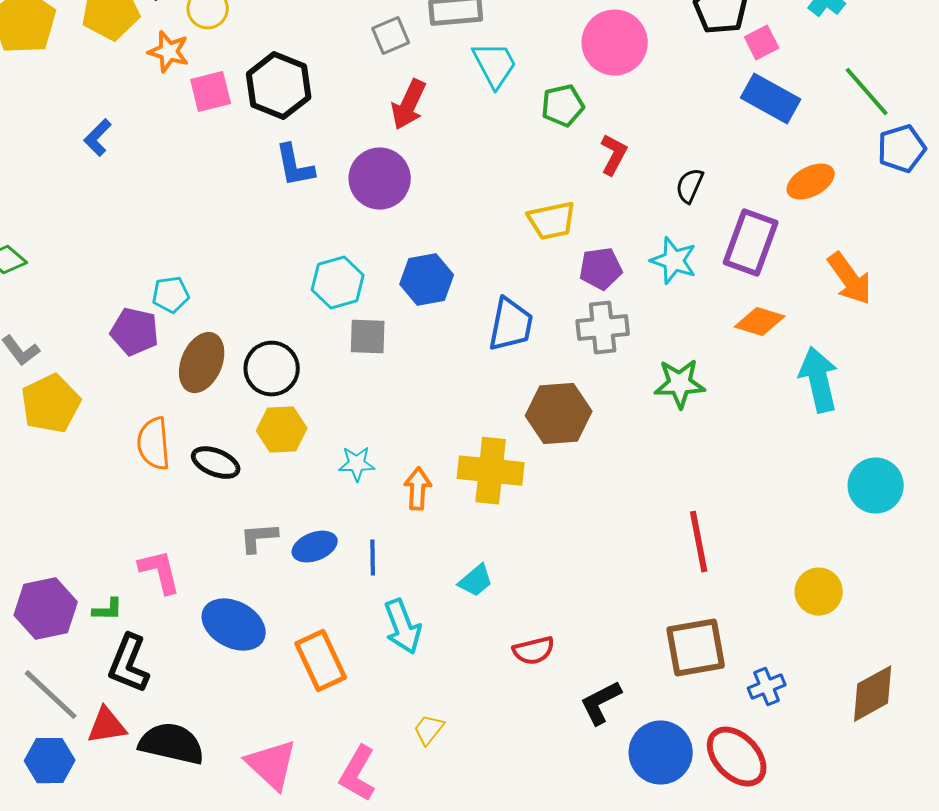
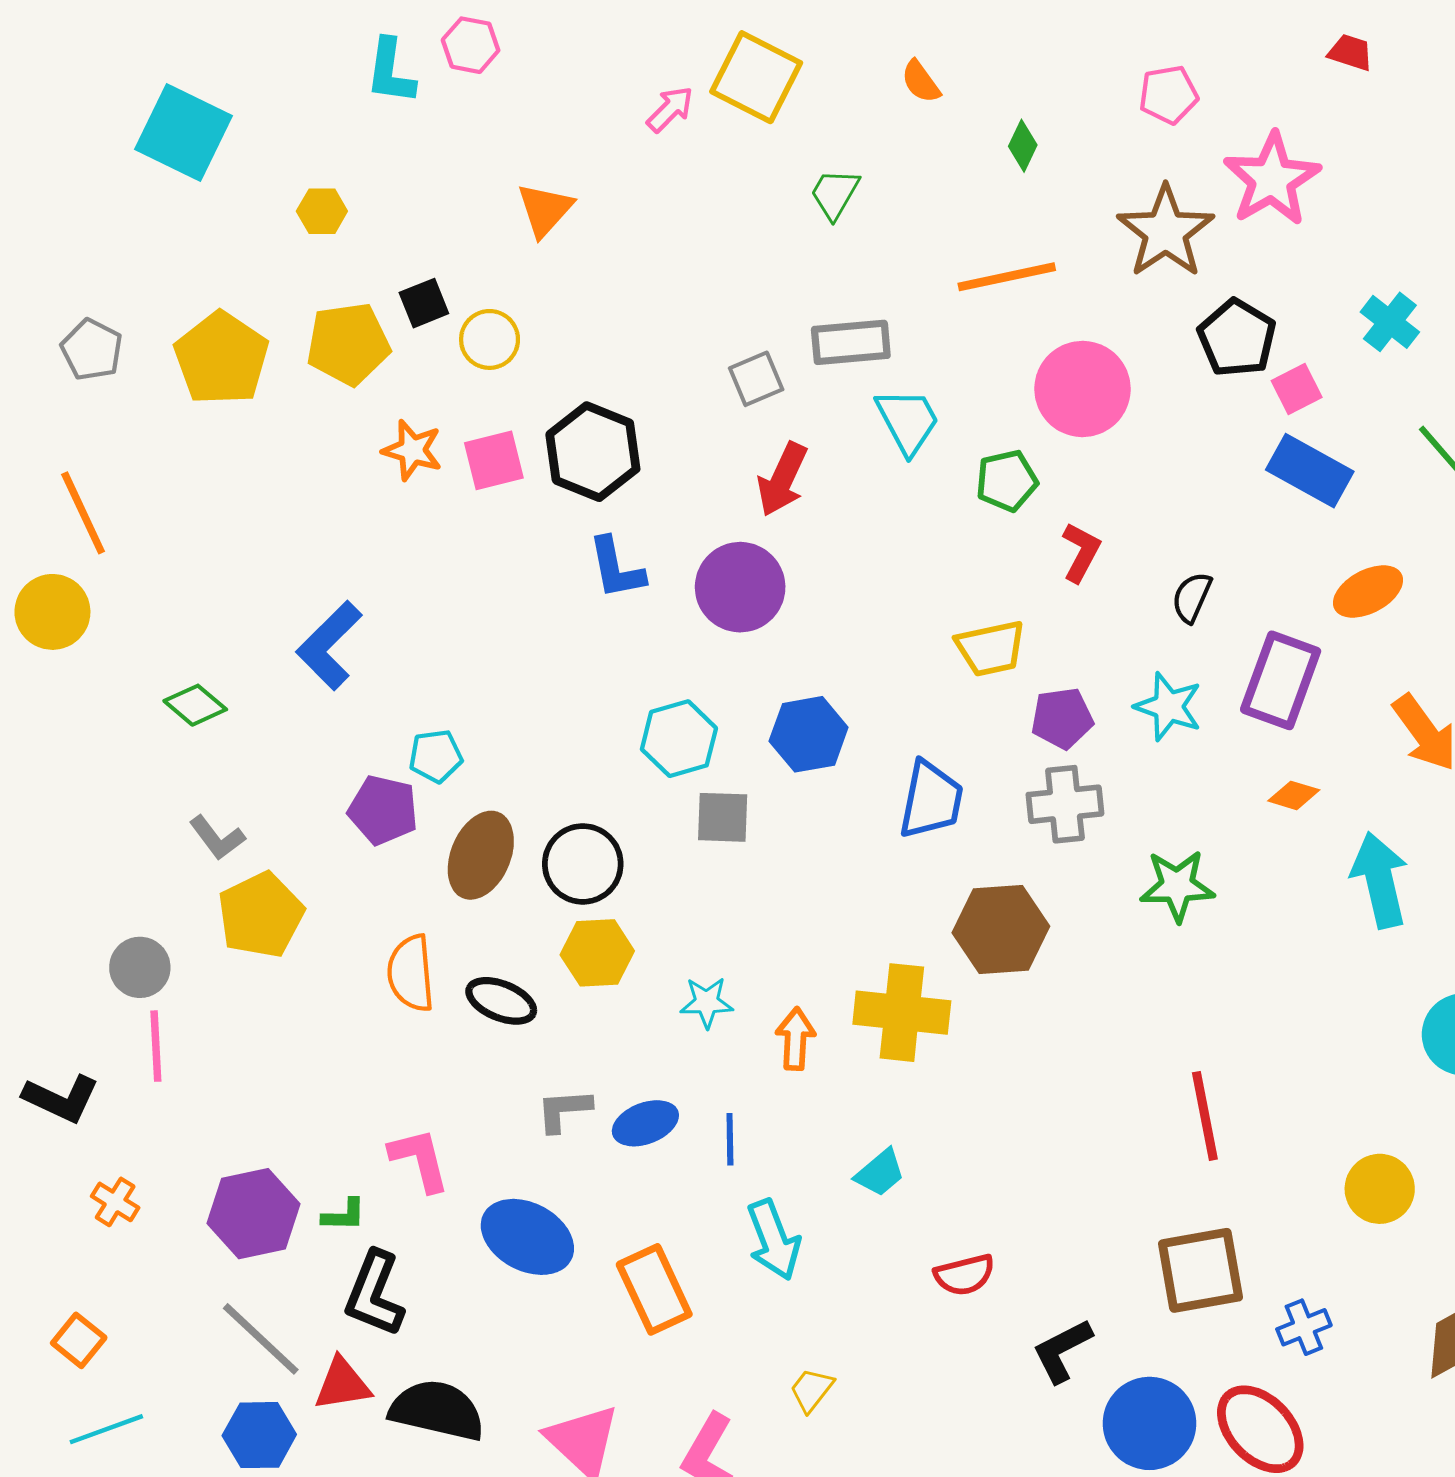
orange star: (169, 52) -> (412, 450), moved
blue L-shape: (98, 138) -> (329, 645), moved, size x1.6
orange diamond: (760, 322) -> (1294, 795), size x0.7

